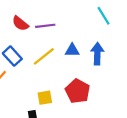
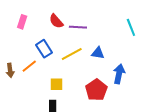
blue arrow: (97, 54) -> (119, 74), moved
yellow square: (45, 98) -> (57, 84), moved

